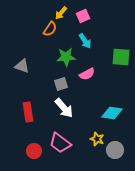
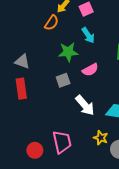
white arrow: (64, 108) -> (85, 105), moved
red rectangle: (28, 112) -> (21, 89), moved
pink trapezoid: (60, 143) -> (62, 142), turned -140

